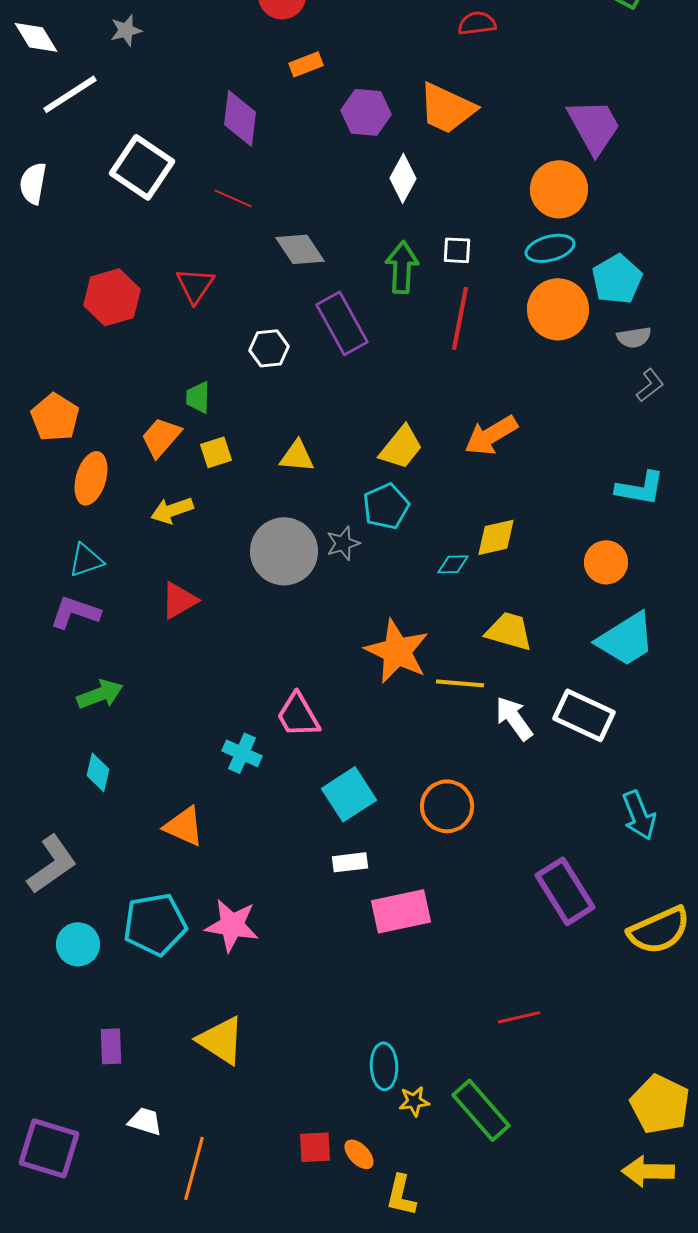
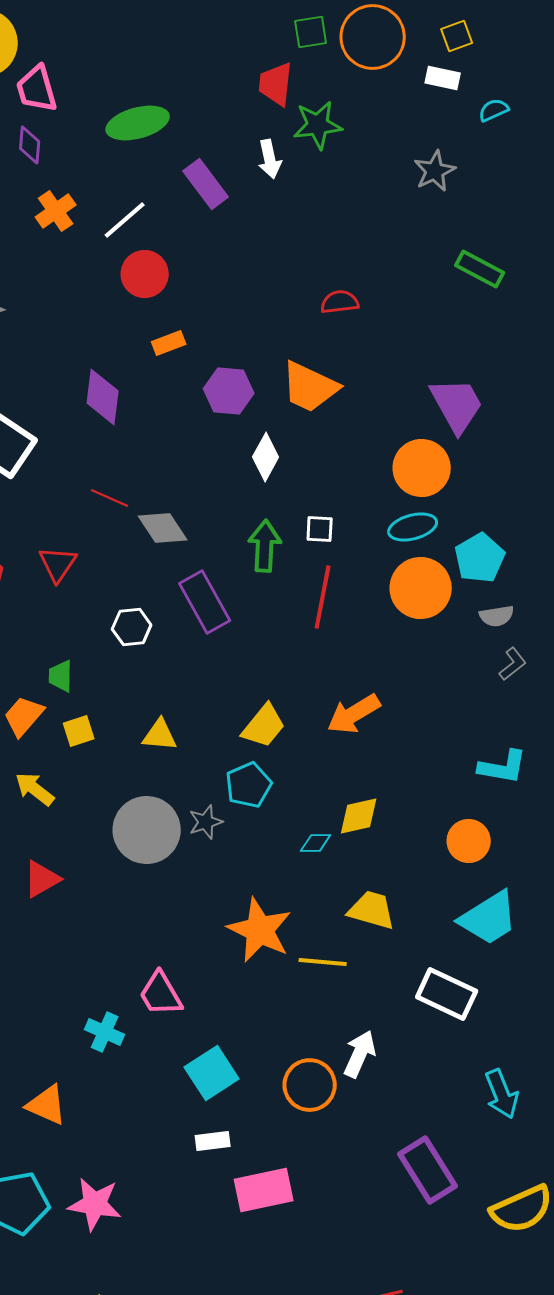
red line: (233, 198) -> (110, 498), moved
yellow arrow: (172, 510) -> (35, 789), turned 57
white arrow: (514, 718) -> (360, 1054), moved, turned 60

